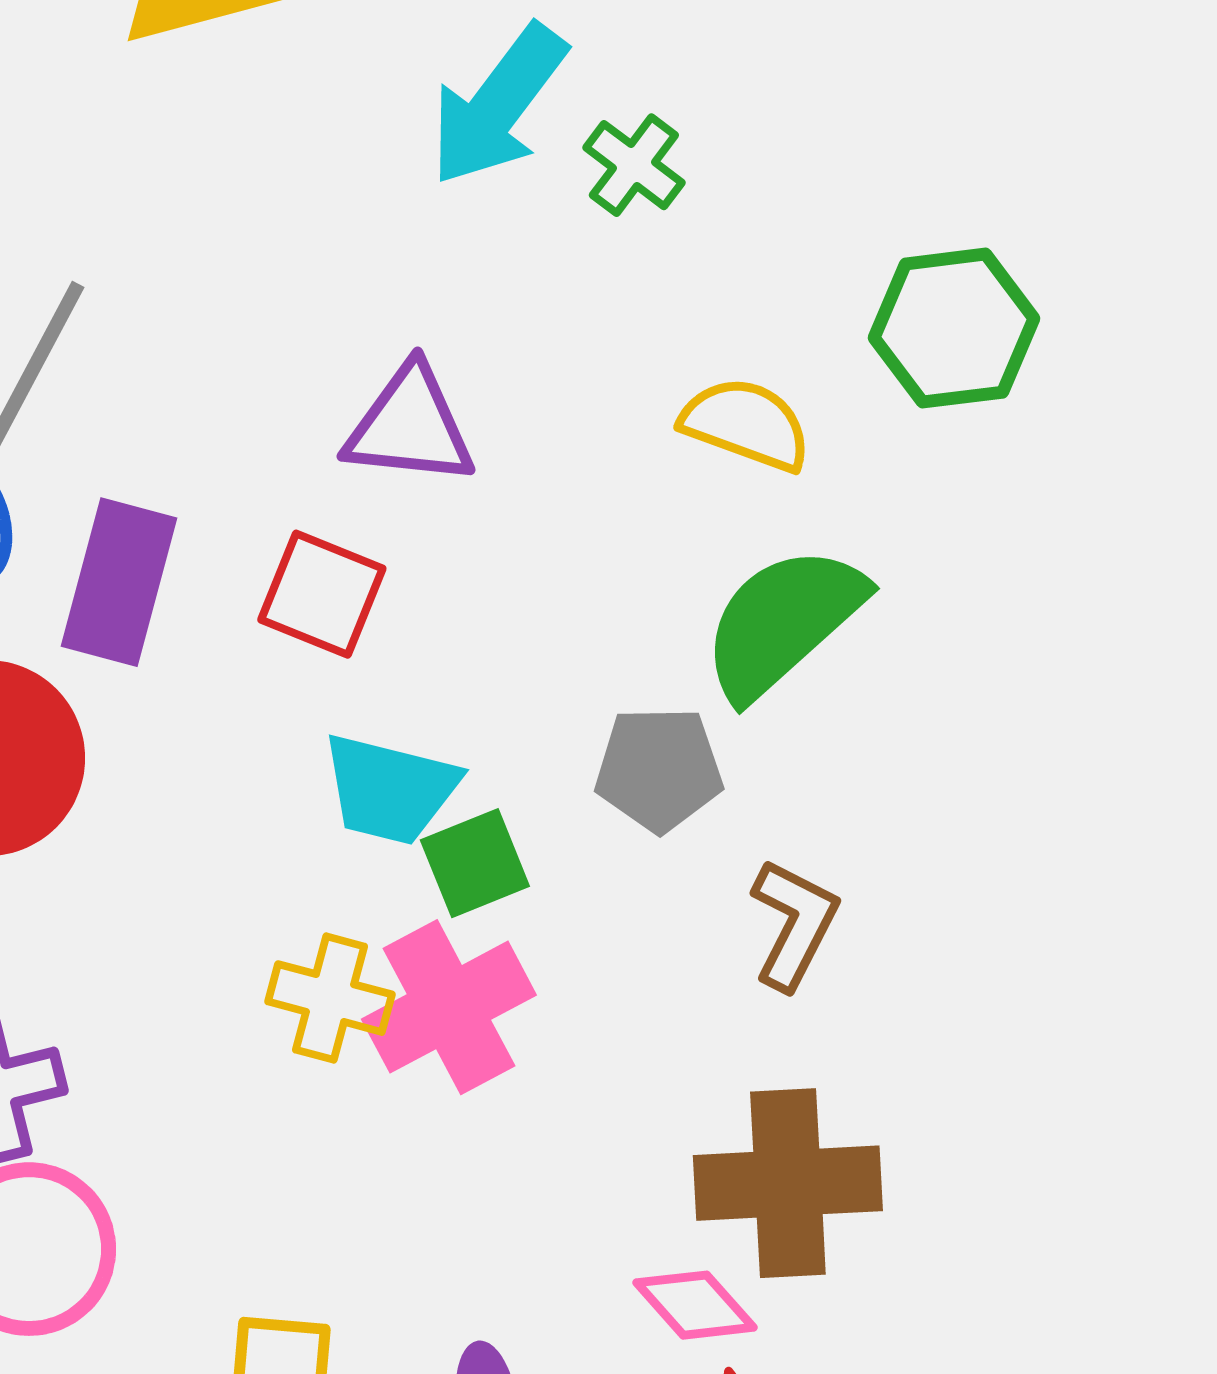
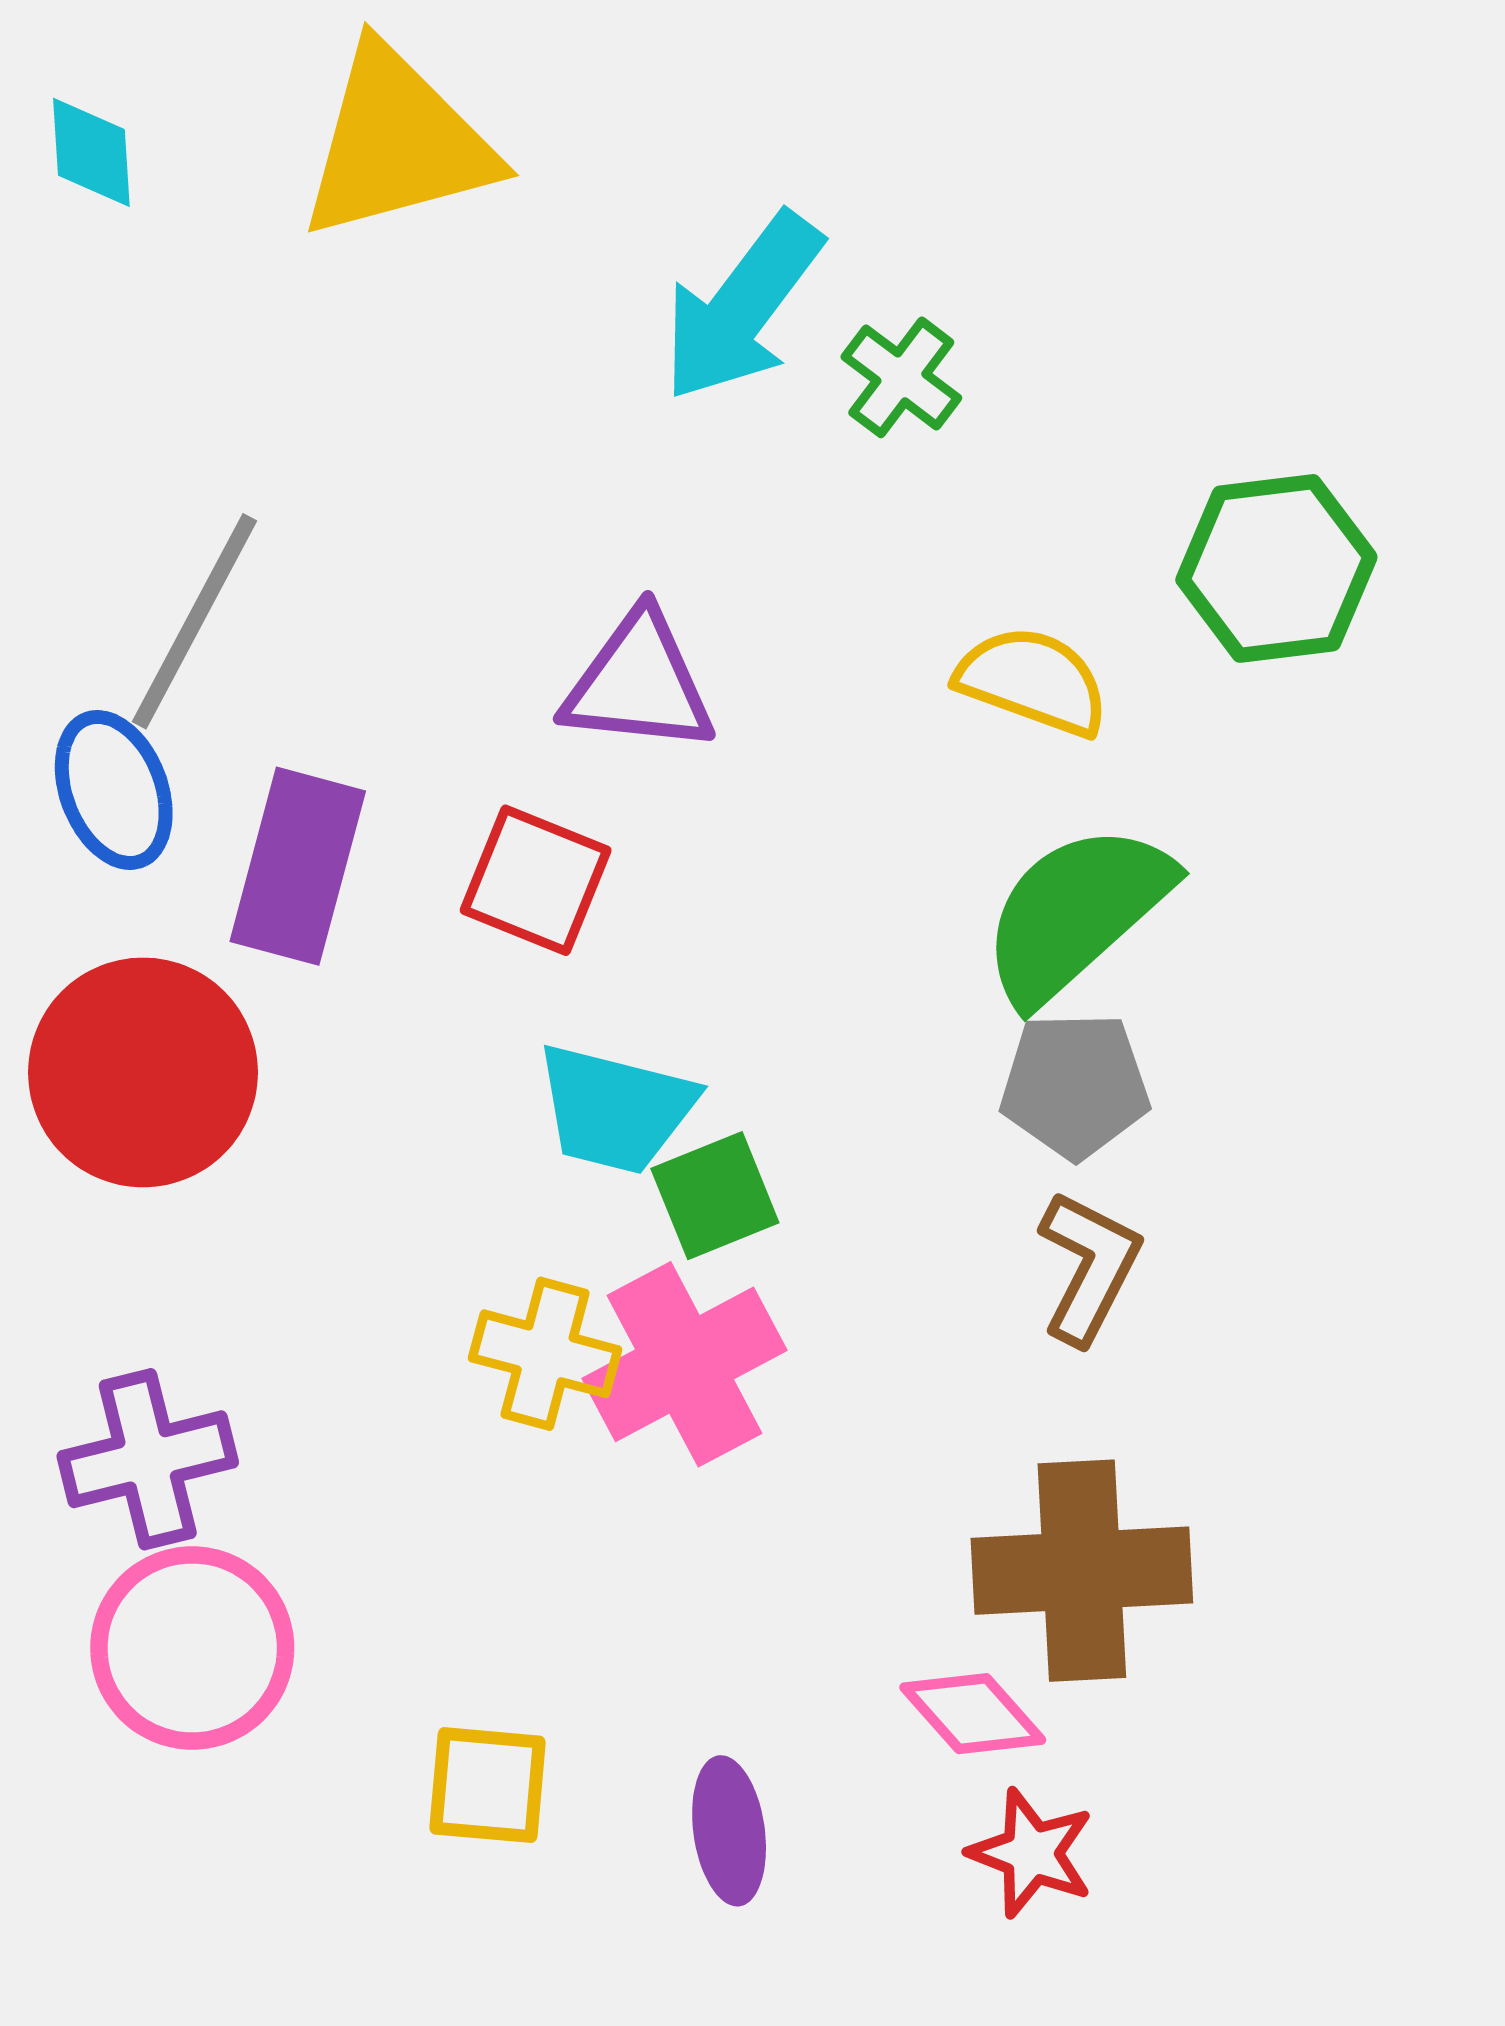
gray pentagon: (659, 769) -> (1075, 1085), moved

